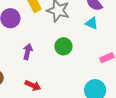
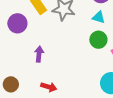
green circle: (63, 46) -> (98, 40), moved

